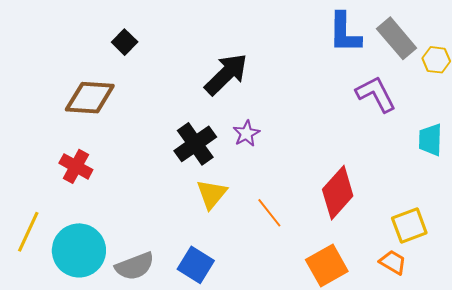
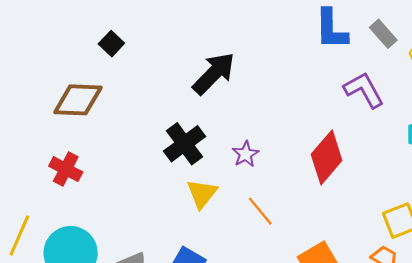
gray rectangle: (397, 38) -> (383, 34), size x0.7
purple star: (246, 133) -> (246, 154), moved
red diamond: (338, 193) -> (327, 157), moved

